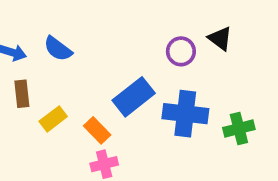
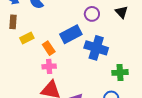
purple circle: (181, 51) -> (92, 14), moved
green cross: (239, 129) -> (120, 72), moved

